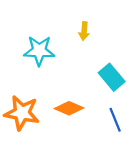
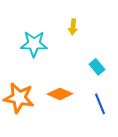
cyan rectangle: (112, 77) -> (97, 67), size x0.7

